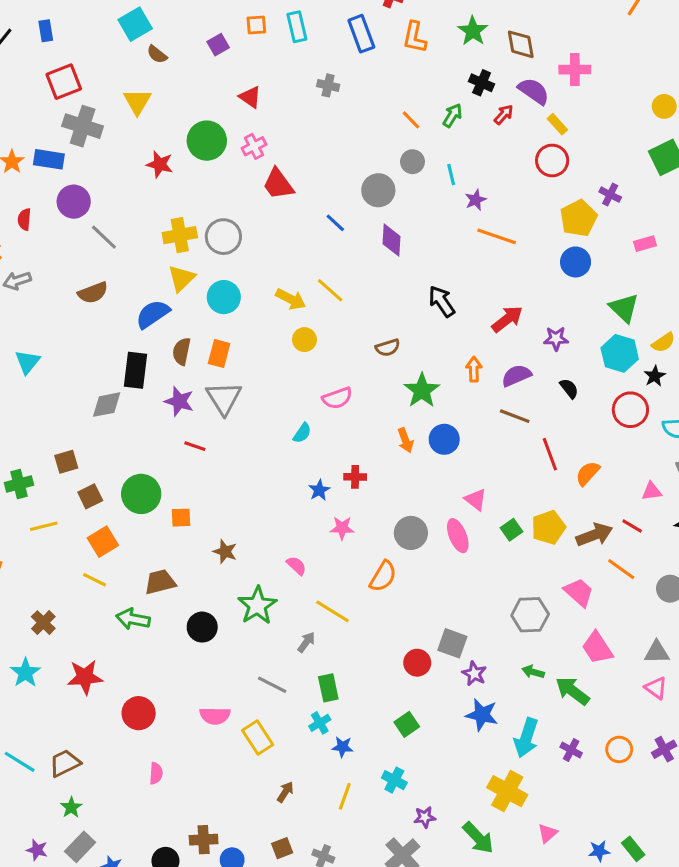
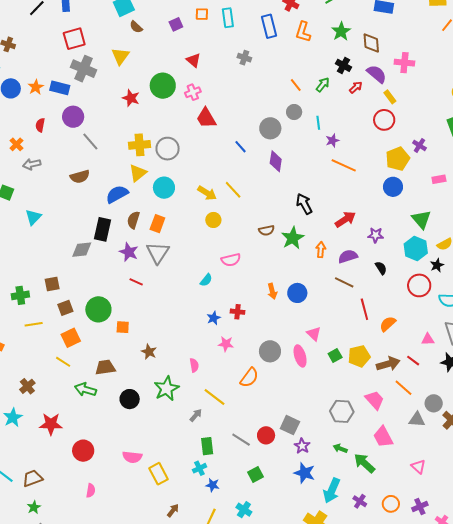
green star: (422, 390) -> (293, 238), moved
pink semicircle: (296, 566) -> (194, 365), turned 32
gray triangle: (657, 652) -> (417, 420), moved
gray line: (272, 685) -> (241, 440), moved

